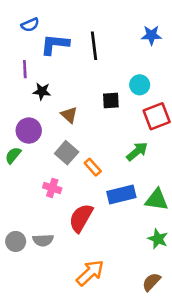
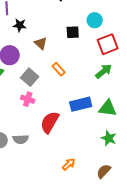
green arrow: (137, 151) -> (104, 71), moved
gray square: (67, 153) -> (30, 77), moved
orange rectangle: (93, 167) -> (59, 69), moved
orange arrow: (90, 273) -> (69, 164), moved, size x0.6

